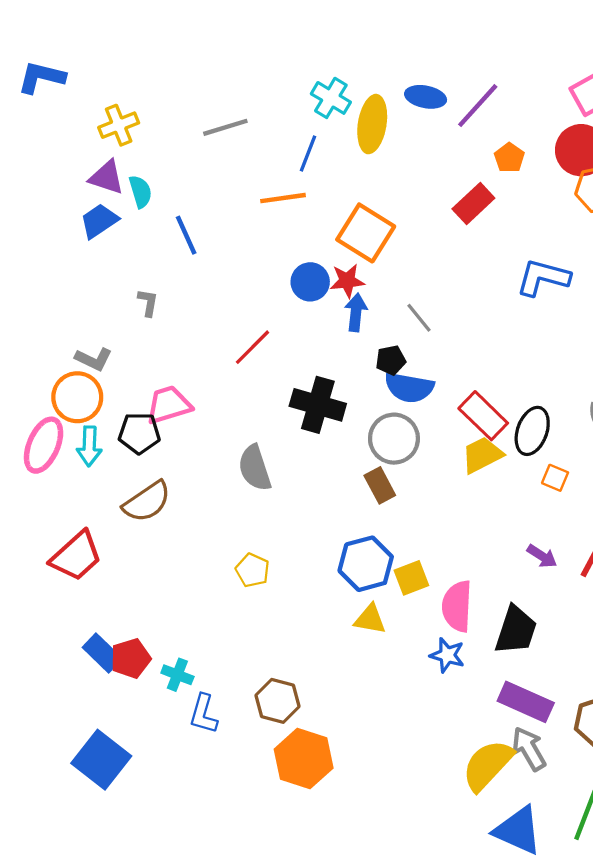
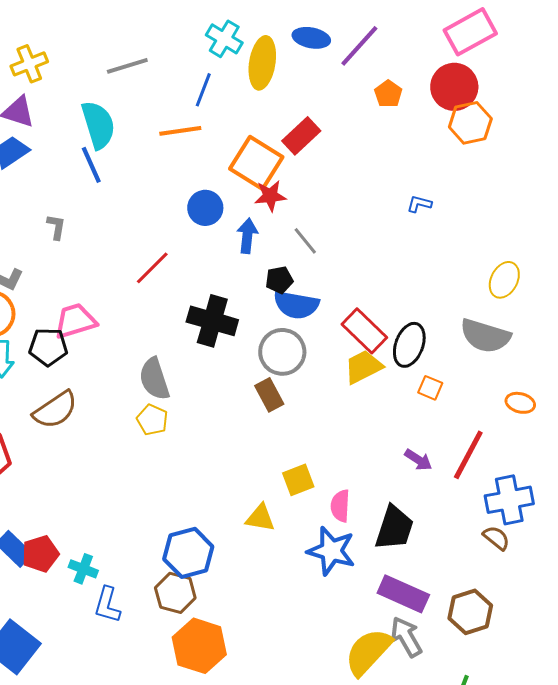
cyan semicircle: (140, 192) -> (98, 125), moved, size x1.6
red rectangle: (473, 204) -> (301, 136), moved
blue L-shape: (543, 278) -> (419, 204), size x0.5
red star: (347, 281) -> (270, 196), moved
blue hexagon: (366, 564) -> (188, 553), moved
yellow pentagon: (252, 570) -> (152, 420), moved
pink semicircle: (457, 606) -> (340, 506), size x0.7
blue star: (447, 655) -> (331, 551), size x1.5

